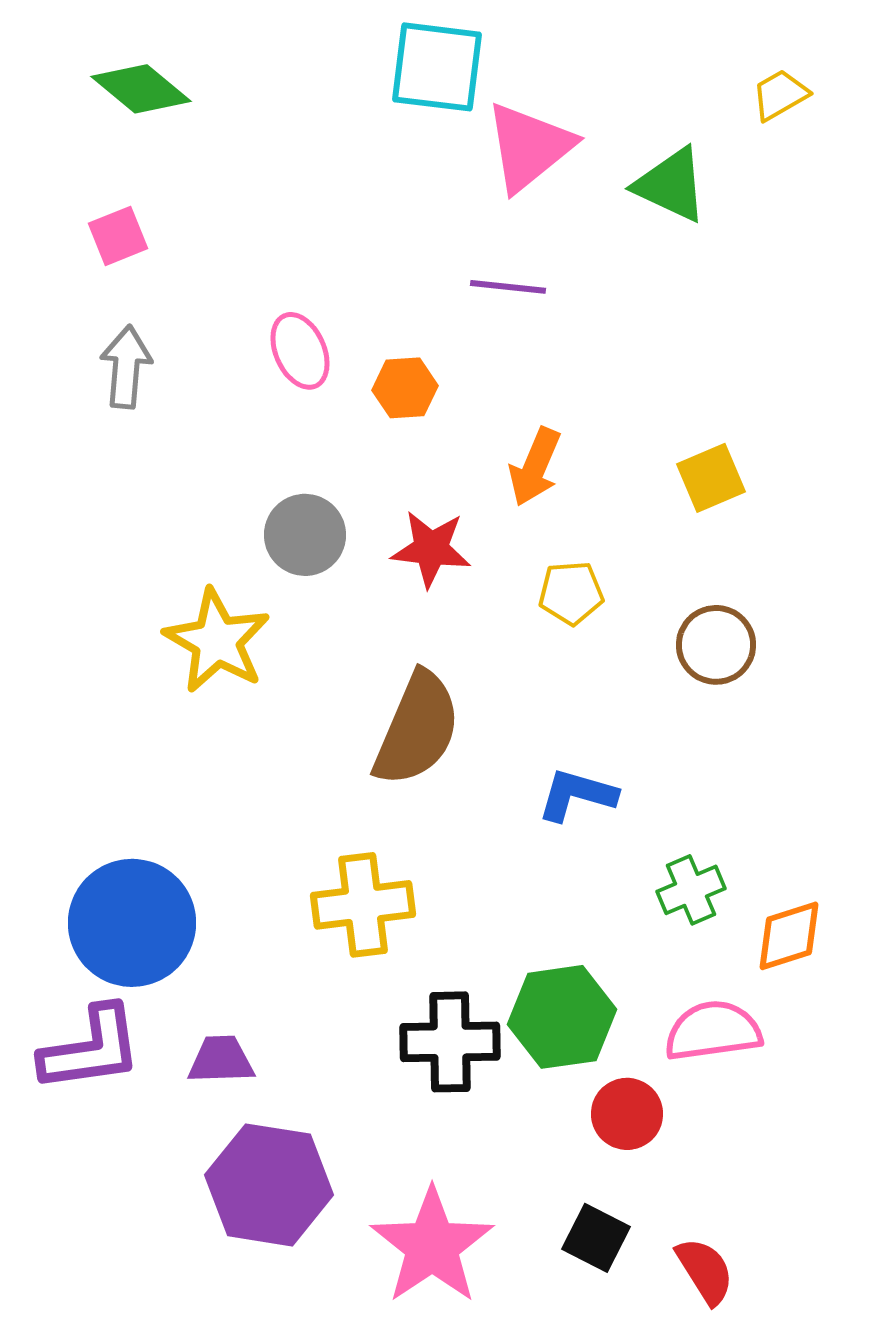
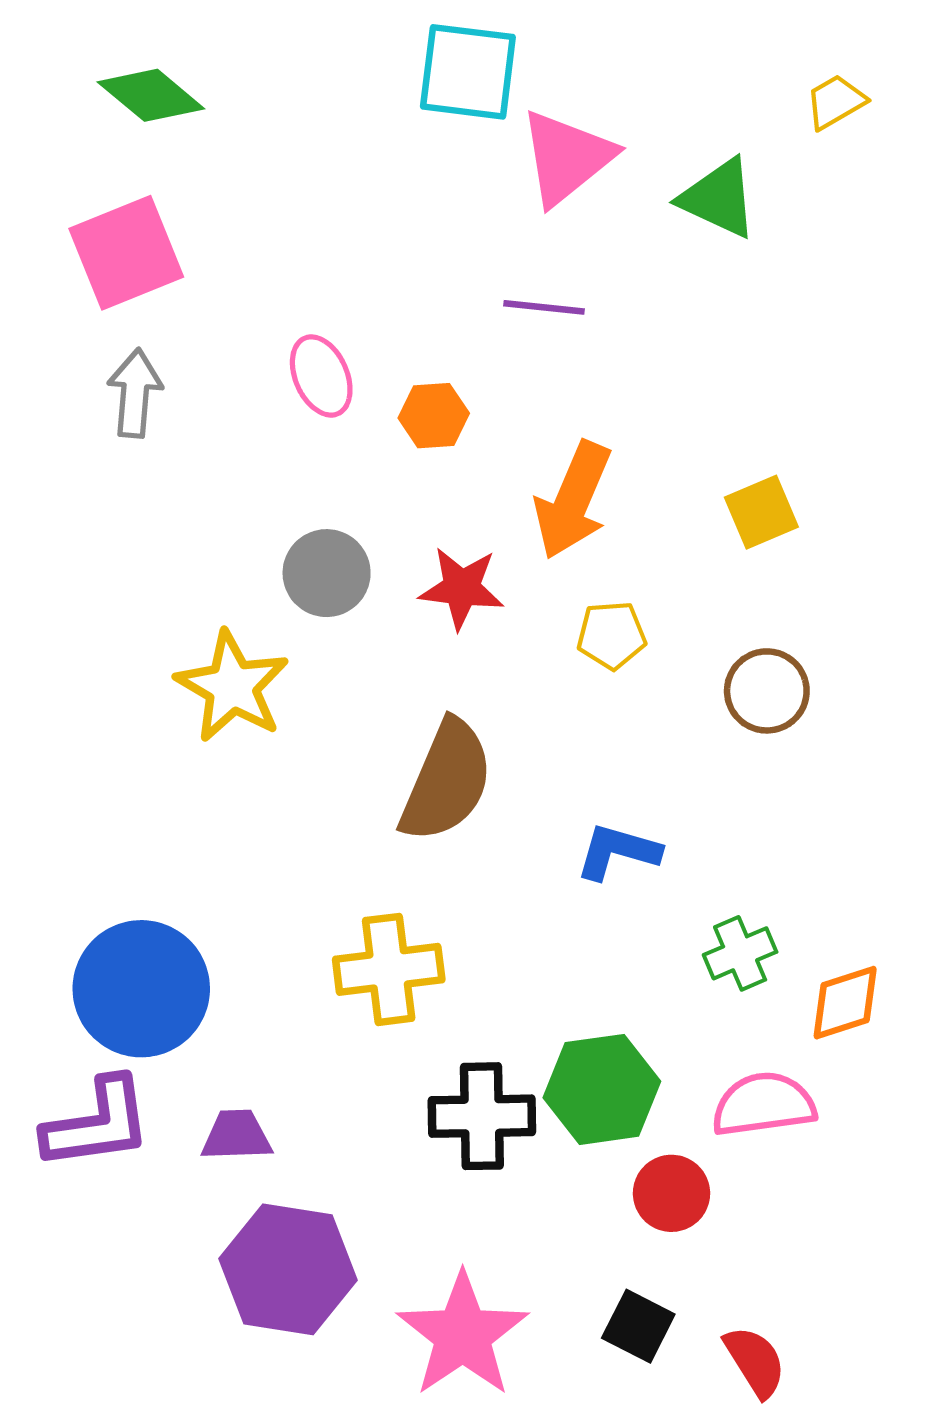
pink square: (118, 236) -> (126, 253), size x1.8
orange arrow: (535, 467) -> (573, 500), size x1.4

